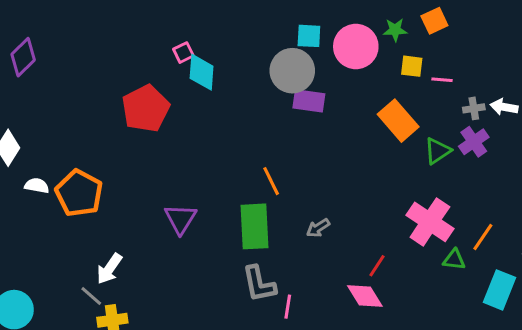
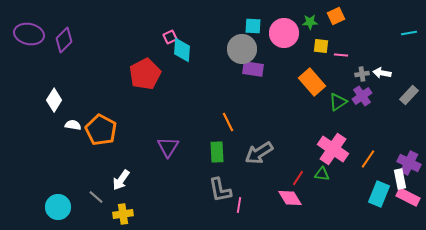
green rectangle: (254, 226) -> (217, 152), size x0.7
gray arrow: (318, 228) -> (259, 153), size x1.8
green triangle: (454, 260) -> (322, 174), moved
gray line: (91, 296) -> (96, 197), moved

